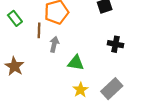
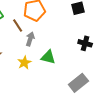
brown line: (39, 30) -> (18, 25), turned -40
yellow star: (80, 90) -> (24, 62), moved

